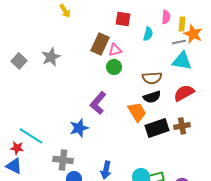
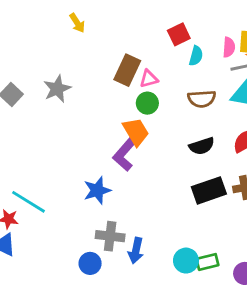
pink semicircle: (166, 17) -> (229, 47), moved
red square: (123, 19) -> (179, 34), moved, turned -35
brown semicircle: (152, 78) -> (202, 99), moved
orange trapezoid: (137, 112) -> (136, 132), moved
gray cross: (63, 160) -> (110, 236), moved

